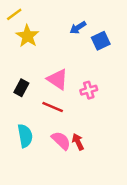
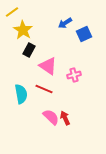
black rectangle: (21, 88) -> (29, 50), moved
cyan semicircle: (25, 136) -> (21, 94), moved

